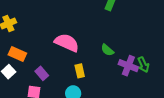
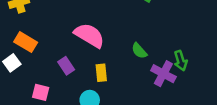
green arrow: (143, 65) -> (181, 61), moved
purple rectangle: (42, 73) -> (66, 66), moved

